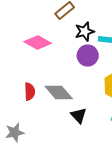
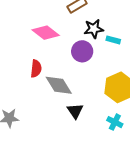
purple circle: (88, 56) -> (82, 51), moved
red semicircle: (30, 92) -> (36, 69), moved

